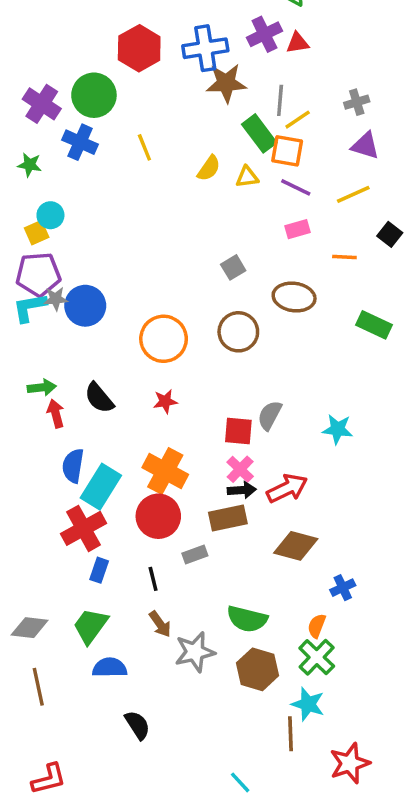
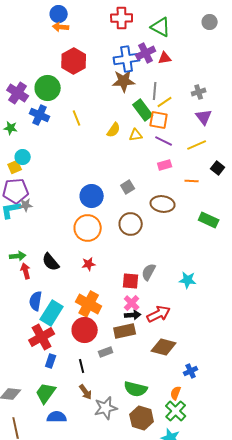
blue cross: (205, 48) -> (127, 59), moved
purple triangle: (365, 146) -> (204, 117), turned 36
blue circle: (85, 306) -> (92, 196), moved

